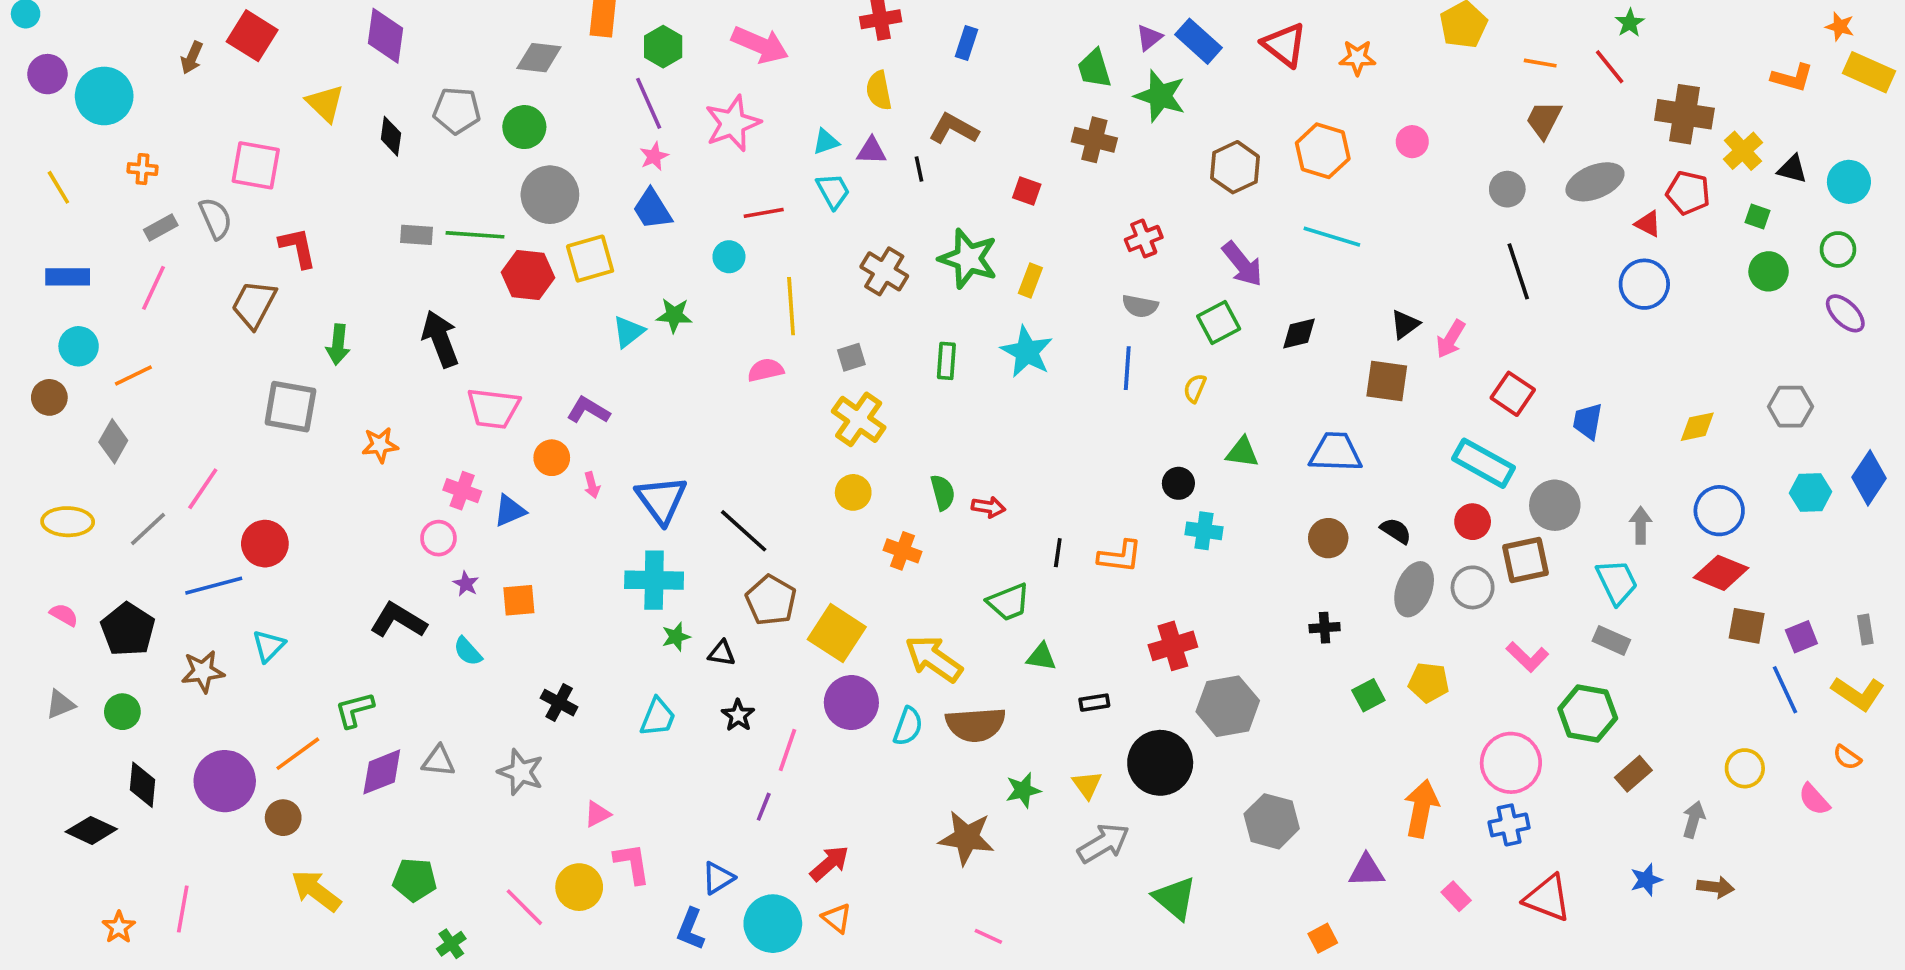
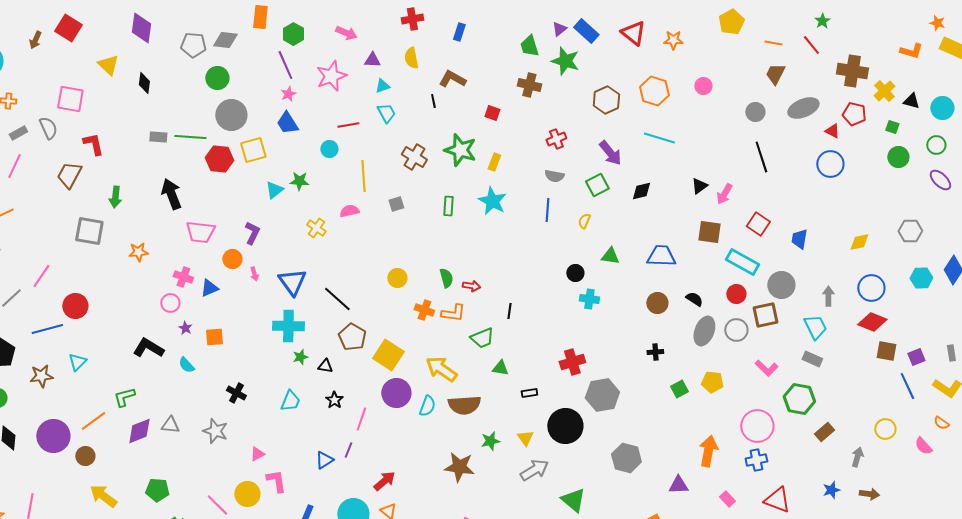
pink arrow: (760, 45) -> (346, 33), size x0.7
gray pentagon: (457, 111) -> (193, 45), moved
purple triangle: (871, 151) -> (372, 60), moved
brown square: (1387, 381) -> (709, 232), moved
purple L-shape: (588, 410) -> (252, 233), turned 85
yellow cross: (859, 419) -> (316, 228), moved, size x0.7
orange L-shape: (1120, 556) -> (453, 313), moved
blue triangle: (718, 878) -> (324, 460), moved

